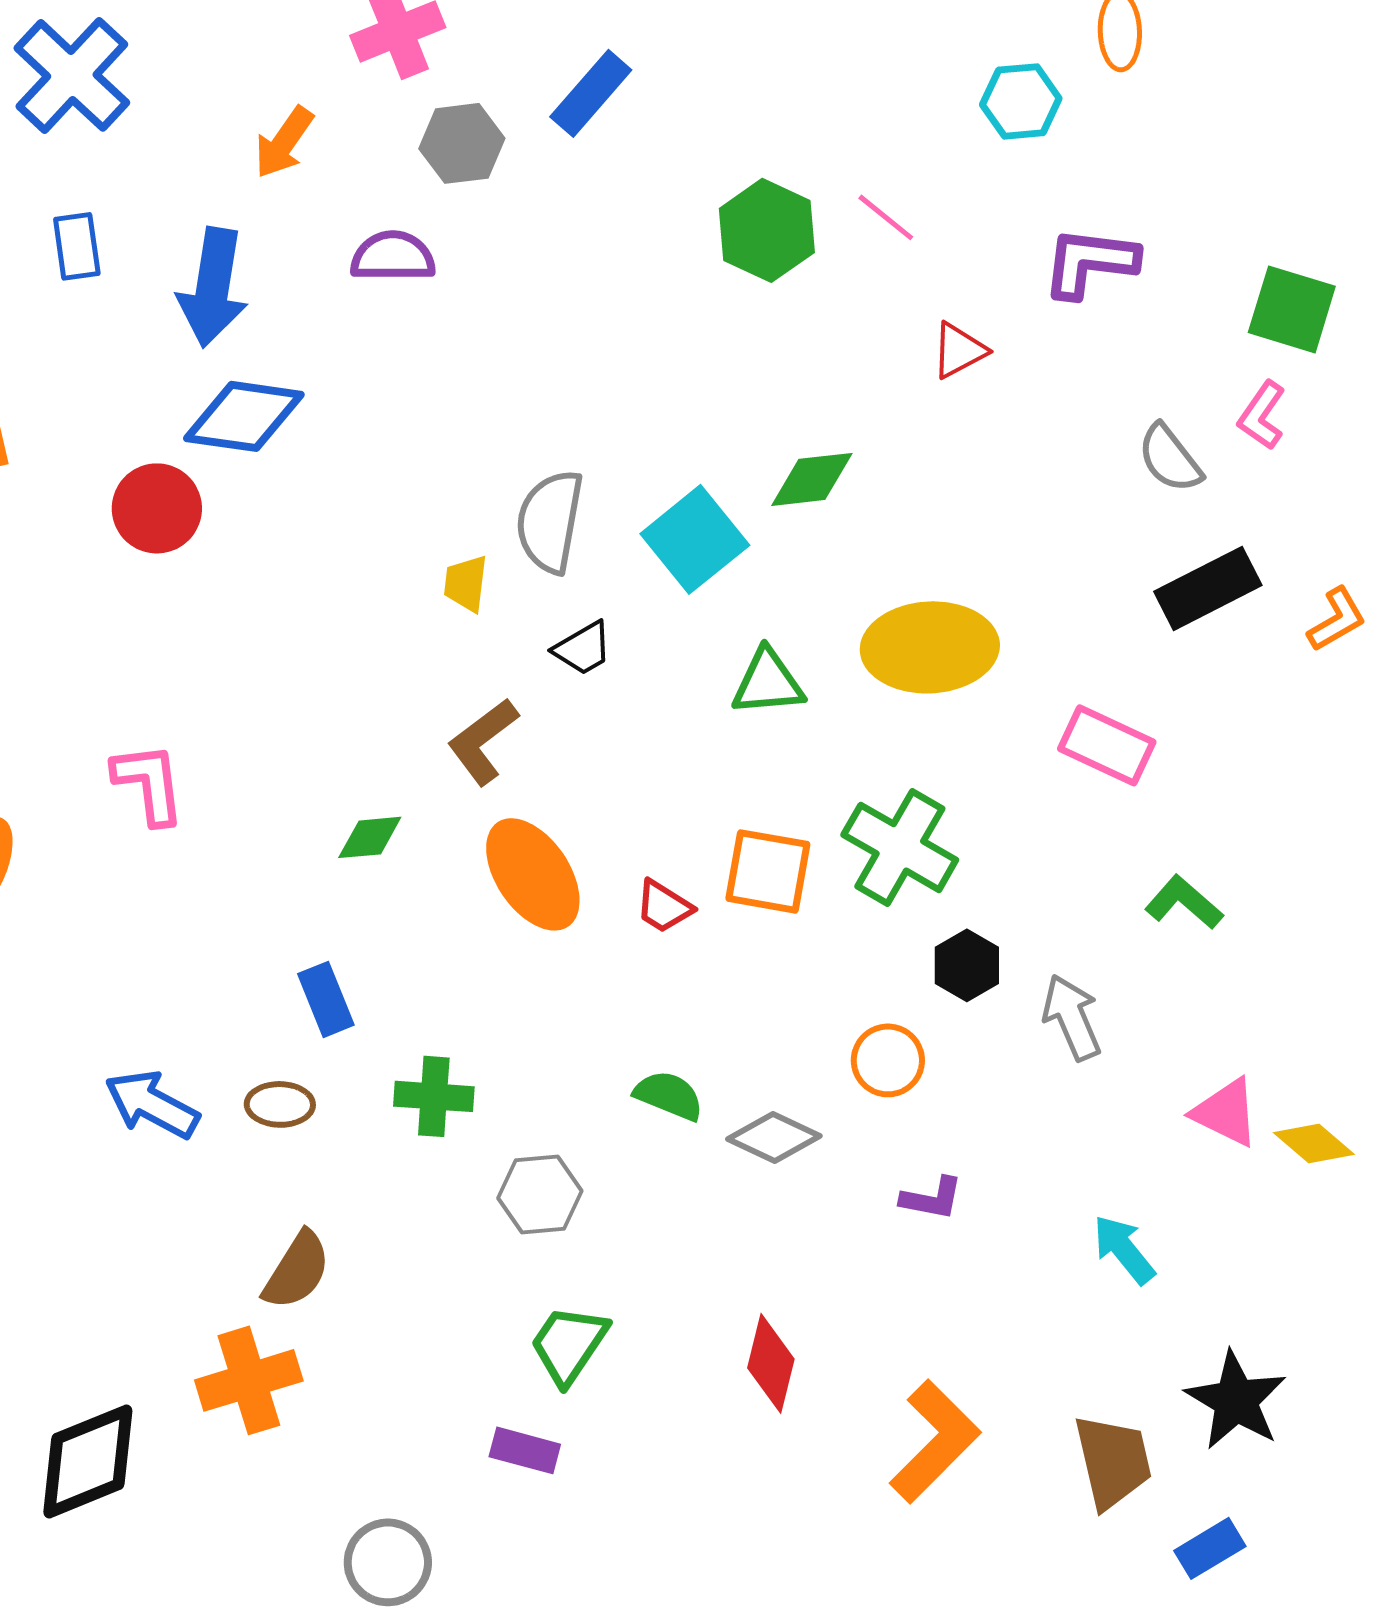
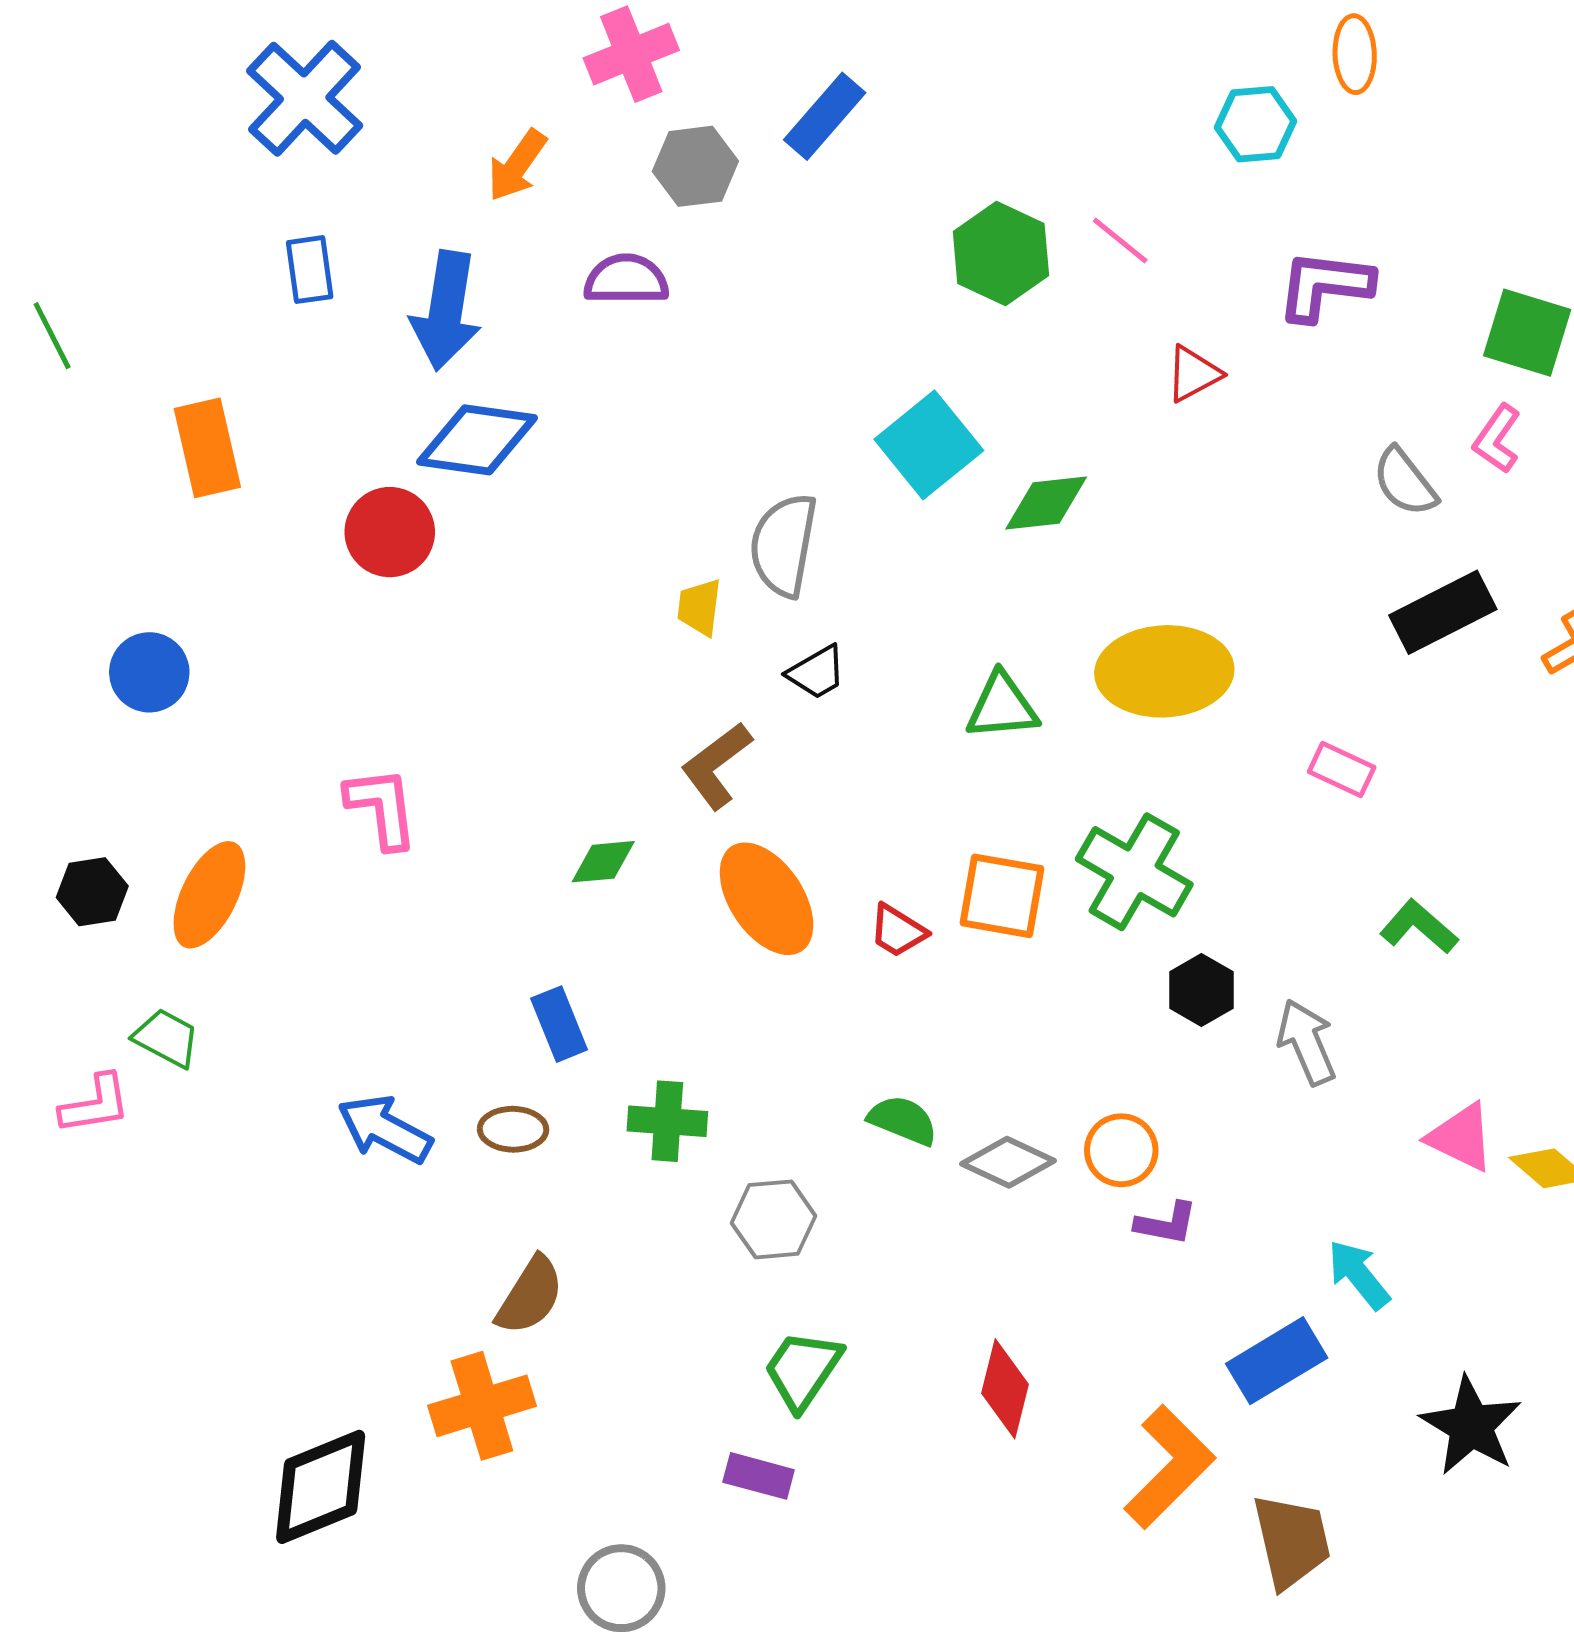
cyan square: (695, 539) -> (929, 445), moved
pink rectangle: (1107, 745) -> (1342, 770), size x0.7
orange circle: (888, 1060) -> (1121, 1150), moved
brown trapezoid: (1113, 1461) -> (1292, 1541), moved
blue rectangle: (1210, 1548) -> (1277, 1361), moved, size x1.4

